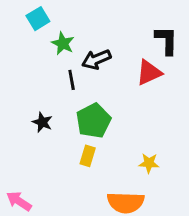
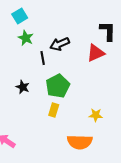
green star: (63, 43) -> (26, 38), moved

